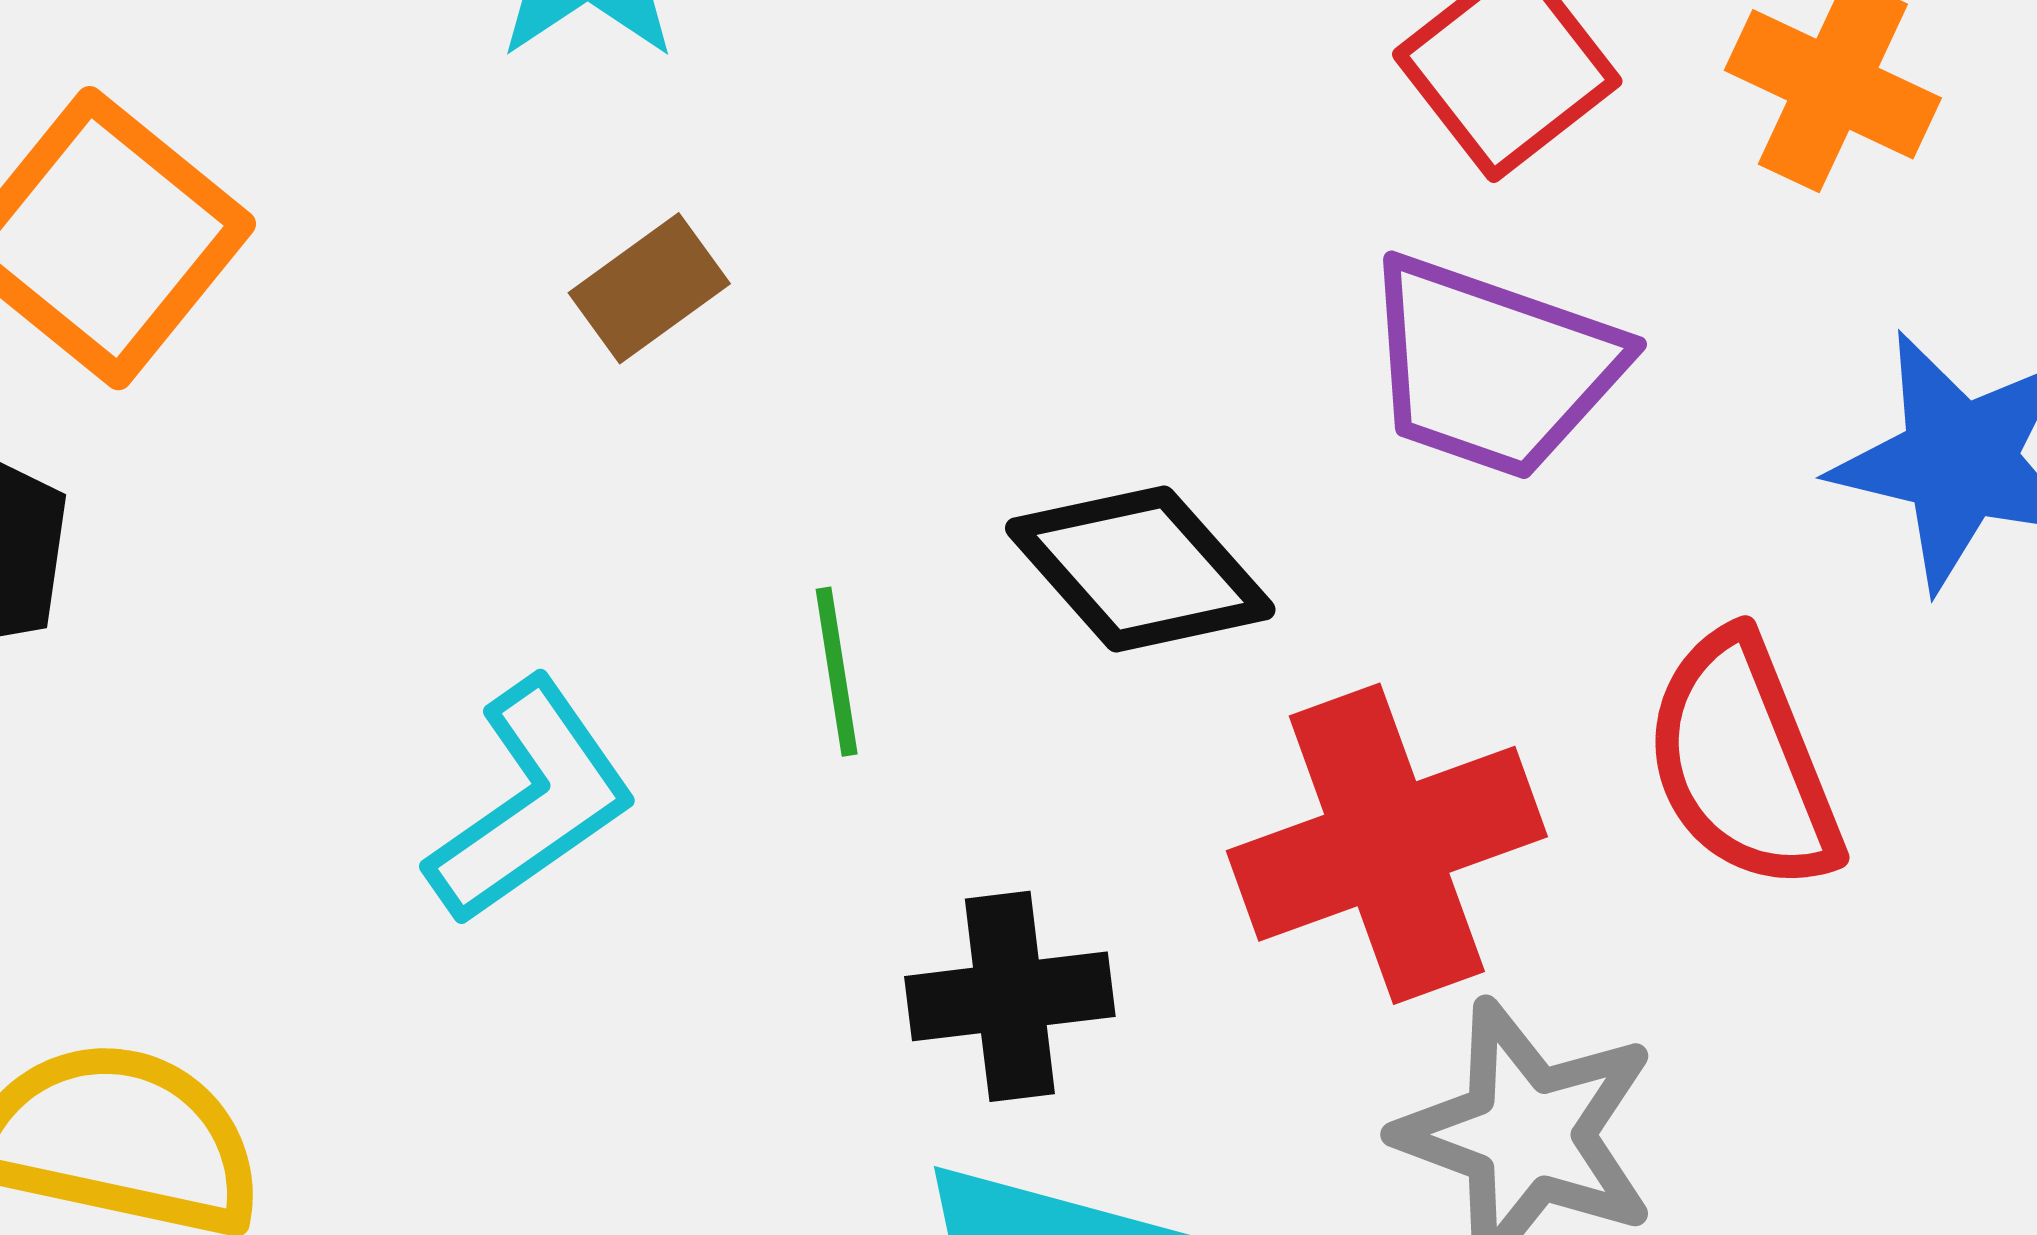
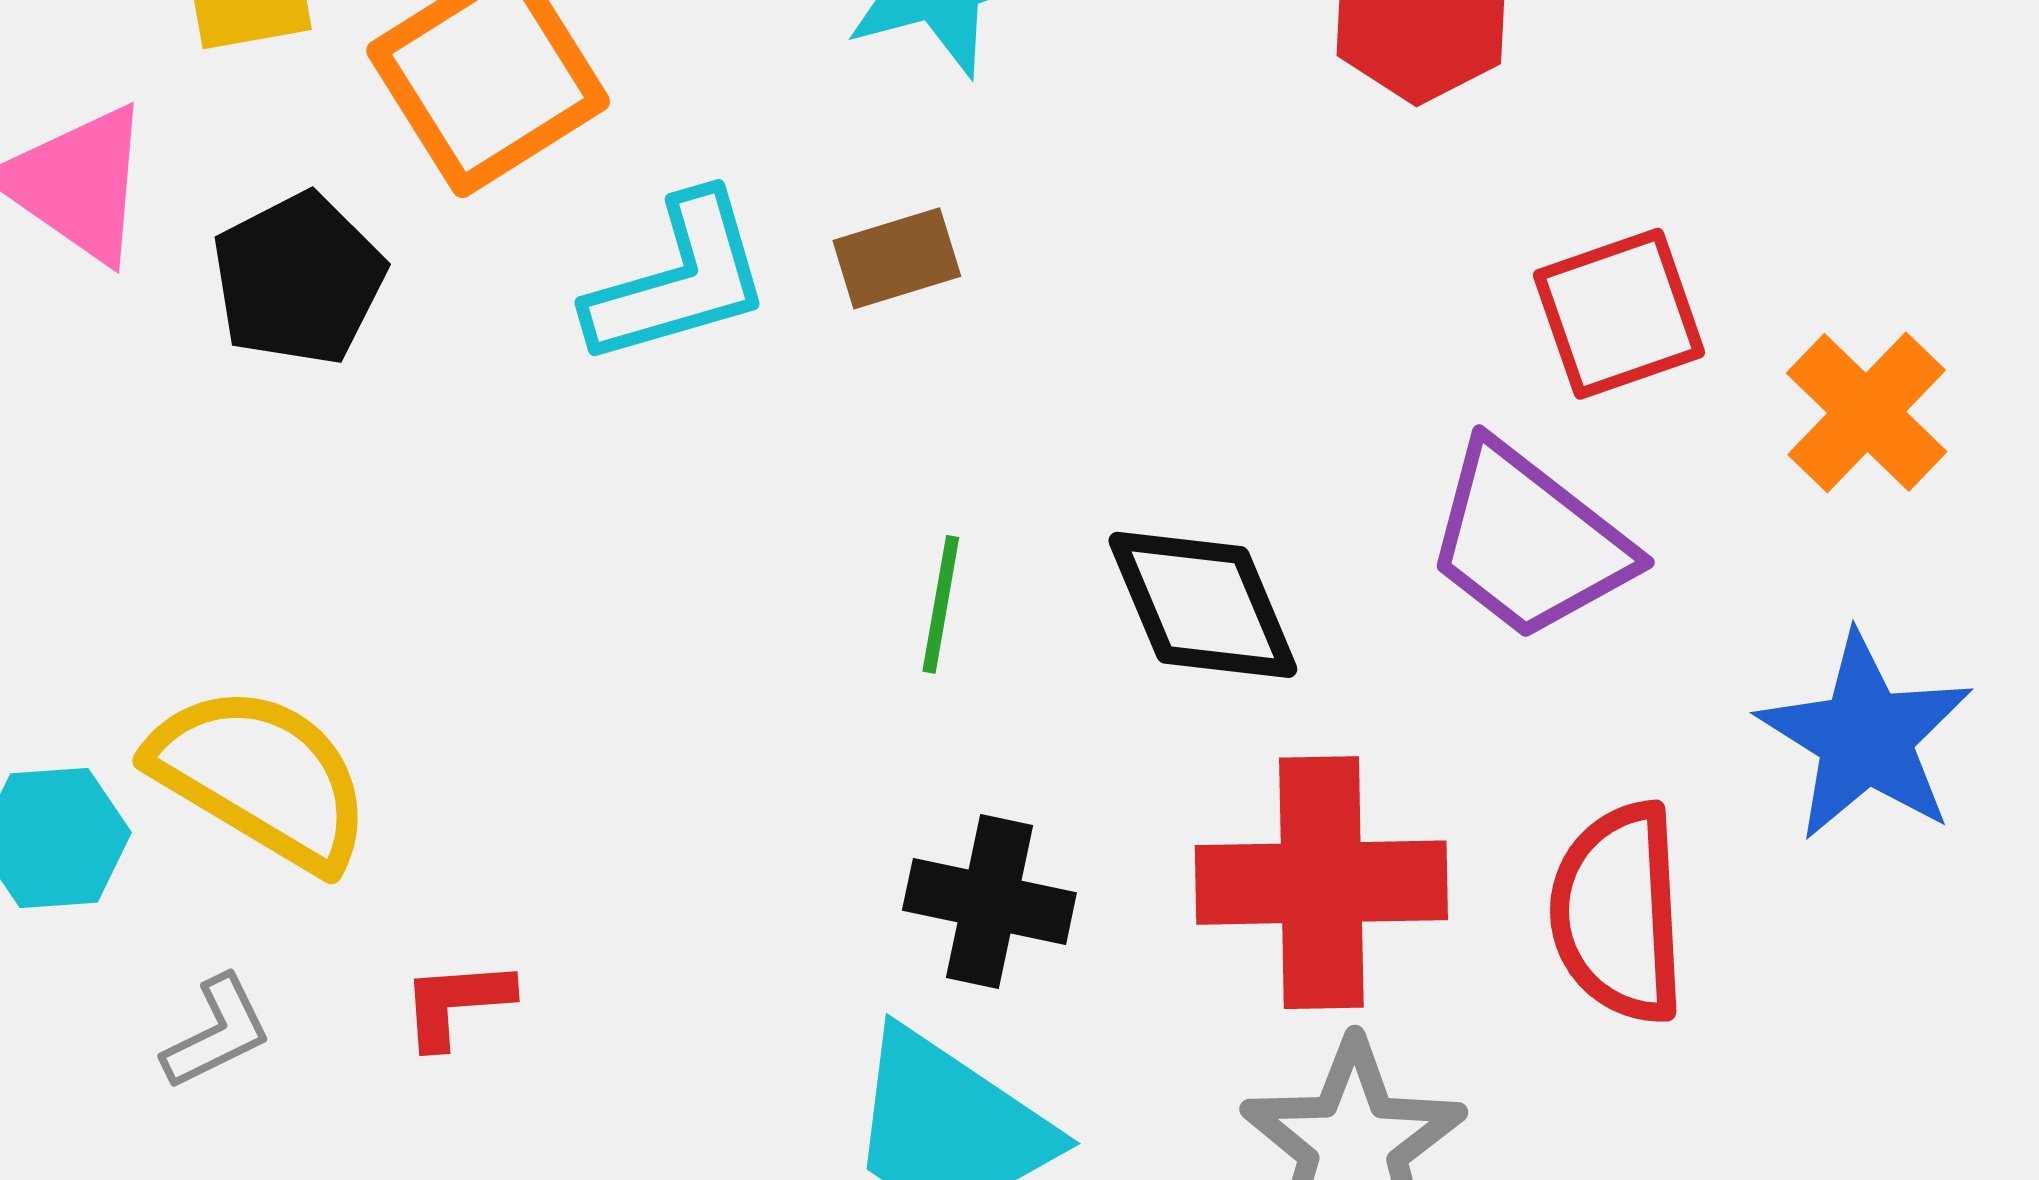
cyan L-shape: (531, 802) -> (679, 280), moved

